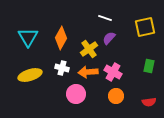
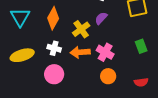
green rectangle: (149, 66) -> (141, 46), turned -32
pink circle: (76, 94) -> (54, 74), moved

